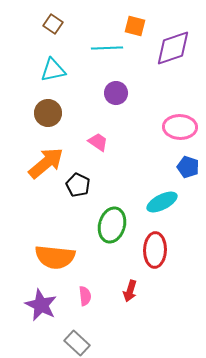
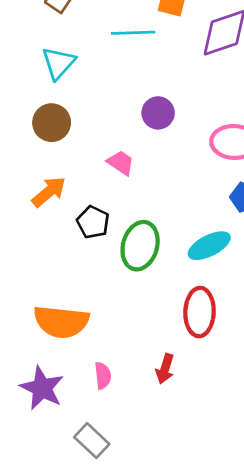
cyan triangle: (53, 70) -> (59, 63), turned -36
purple circle: (116, 93) -> (158, 113), moved
orange arrow: (46, 163) -> (49, 192), size x0.7
green ellipse: (112, 225) -> (140, 246), moved

